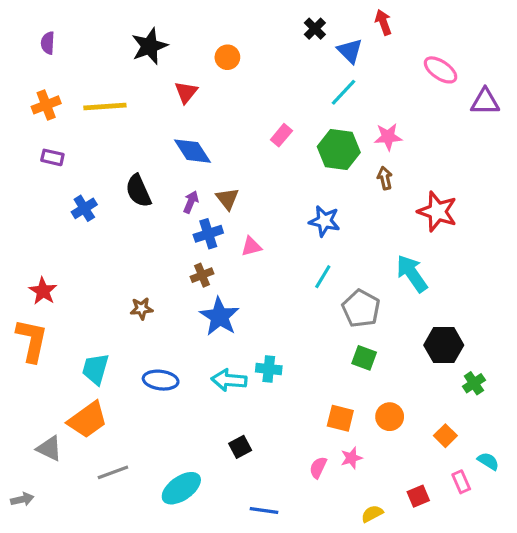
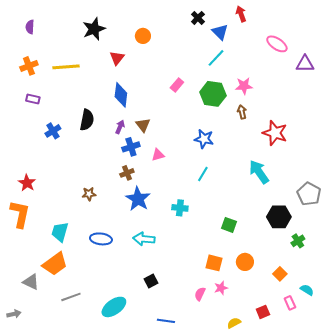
blue diamond: (192, 151) -> (121, 95), turned 40
black semicircle: (138, 191) -> (87, 120), turned -145
gray pentagon: (361, 309) -> (309, 194), moved
cyan cross: (269, 369) -> (180, 208), moved

